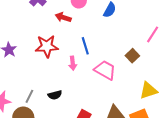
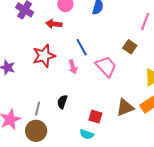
pink trapezoid: (105, 70) -> (106, 67), turned 30
black semicircle: (55, 95) -> (62, 102), turned 136

